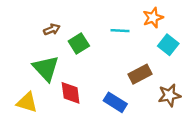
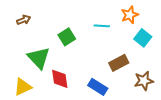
brown arrow: (52, 29) -> (24, 20), moved
yellow triangle: (27, 102) -> (23, 87), turned -42

